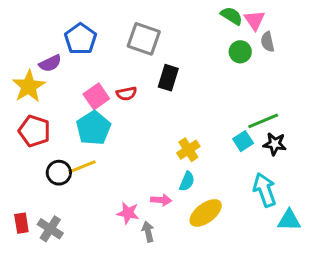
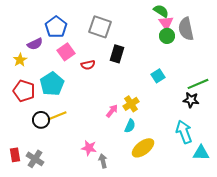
pink triangle: (255, 20) -> (166, 23), moved
gray semicircle: (268, 42) -> (186, 29), size x1.6
yellow star: (29, 86) -> (20, 60), size x0.6
pink square: (96, 96) -> (66, 52), moved
green line: (263, 121) -> (198, 84), moved
cyan pentagon: (93, 128) -> (52, 84), moved
cyan square: (243, 141) -> (158, 76), moved
pink arrow: (161, 200) -> (112, 111), moved, turned -56

